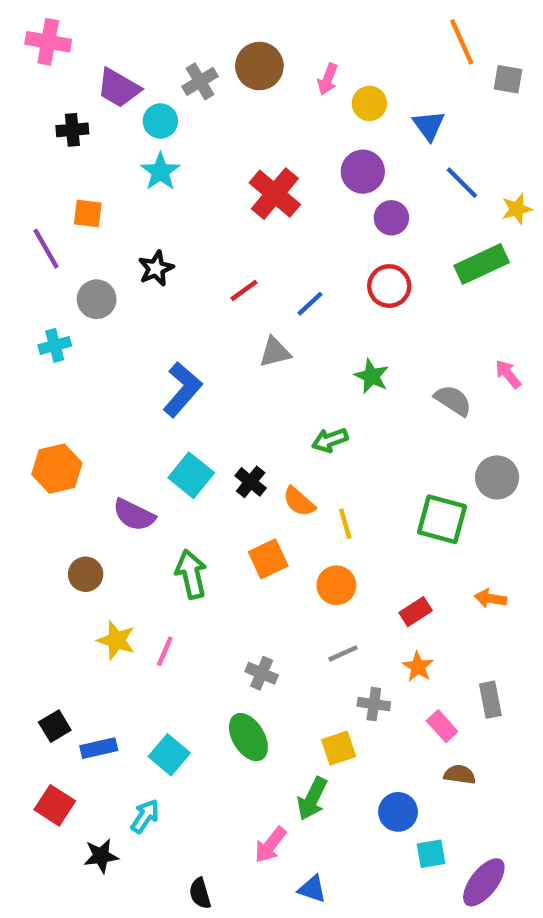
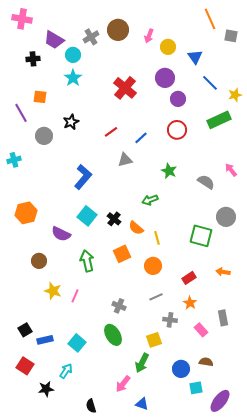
cyan cross: (55, 345) -> (14, 160), moved
brown semicircle: (460, 775) -> (206, 362), moved

